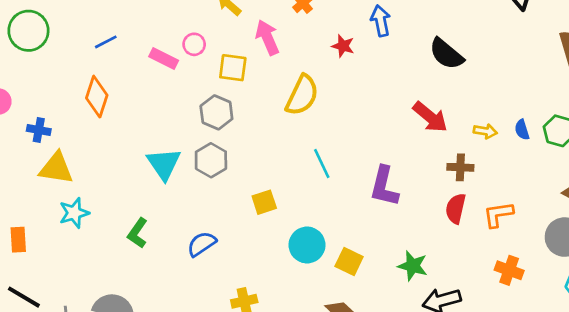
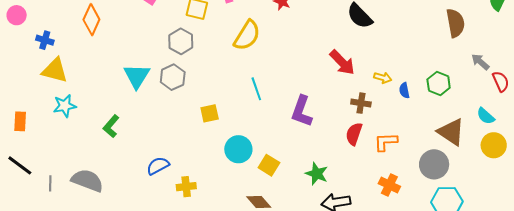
blue semicircle: (522, 130) -> (404, 90), moved
blue semicircle: (202, 244) -> (158, 166), moved

